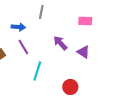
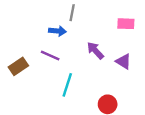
blue arrow: (18, 27) -> (57, 31), moved
purple line: (23, 47) -> (50, 55), turned -35

